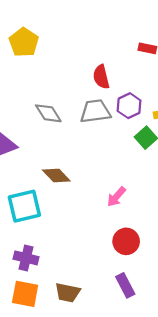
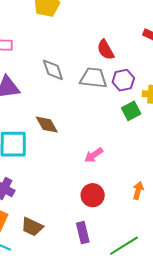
red semicircle: (101, 77) -> (106, 50), turned -30

